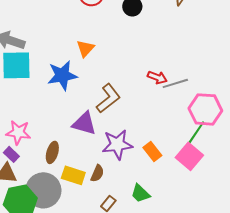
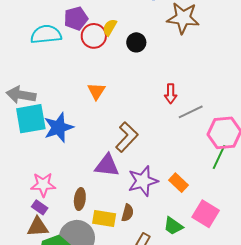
blue star: (62, 75) -> (59, 127), moved
red arrow: (157, 77) -> (171, 94), moved, turned 78
pink square: (189, 156) -> (206, 214), moved

